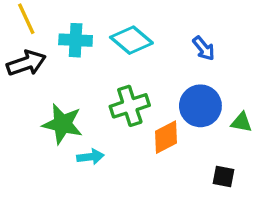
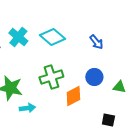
cyan cross: (76, 40) -> (18, 37), turned 36
blue circle: (200, 106) -> (94, 77), size x0.7

